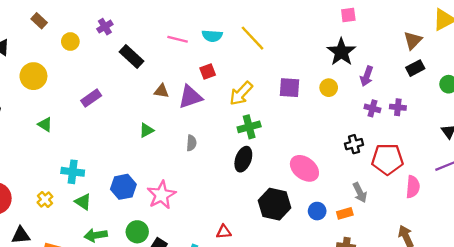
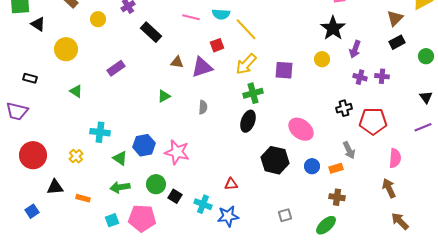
yellow line: (253, 38) -> (246, 29), moved
purple square: (289, 88) -> (284, 70), moved
pink semicircle: (413, 187) -> (395, 158), moved
pink star: (161, 195) -> (177, 152), turned -30
green triangle: (83, 202) -> (120, 158), moved

